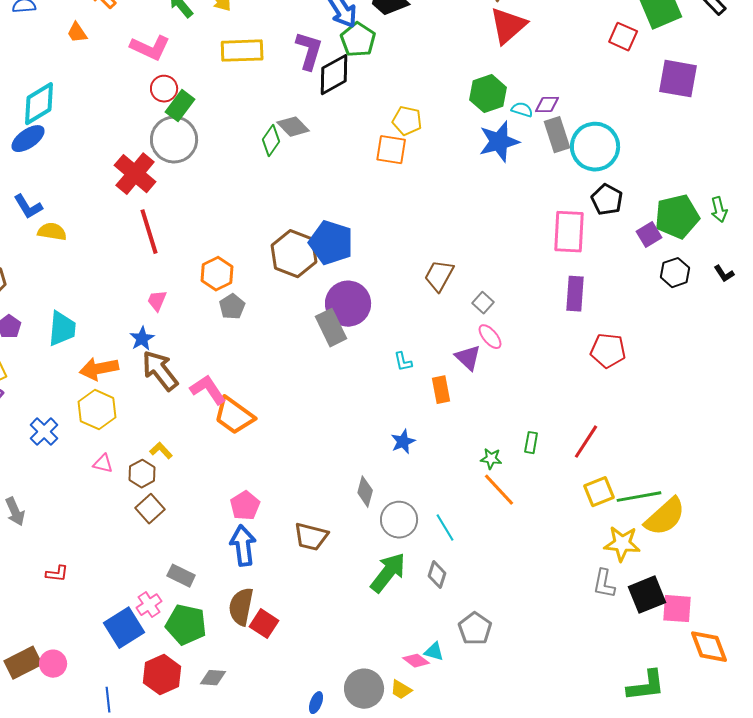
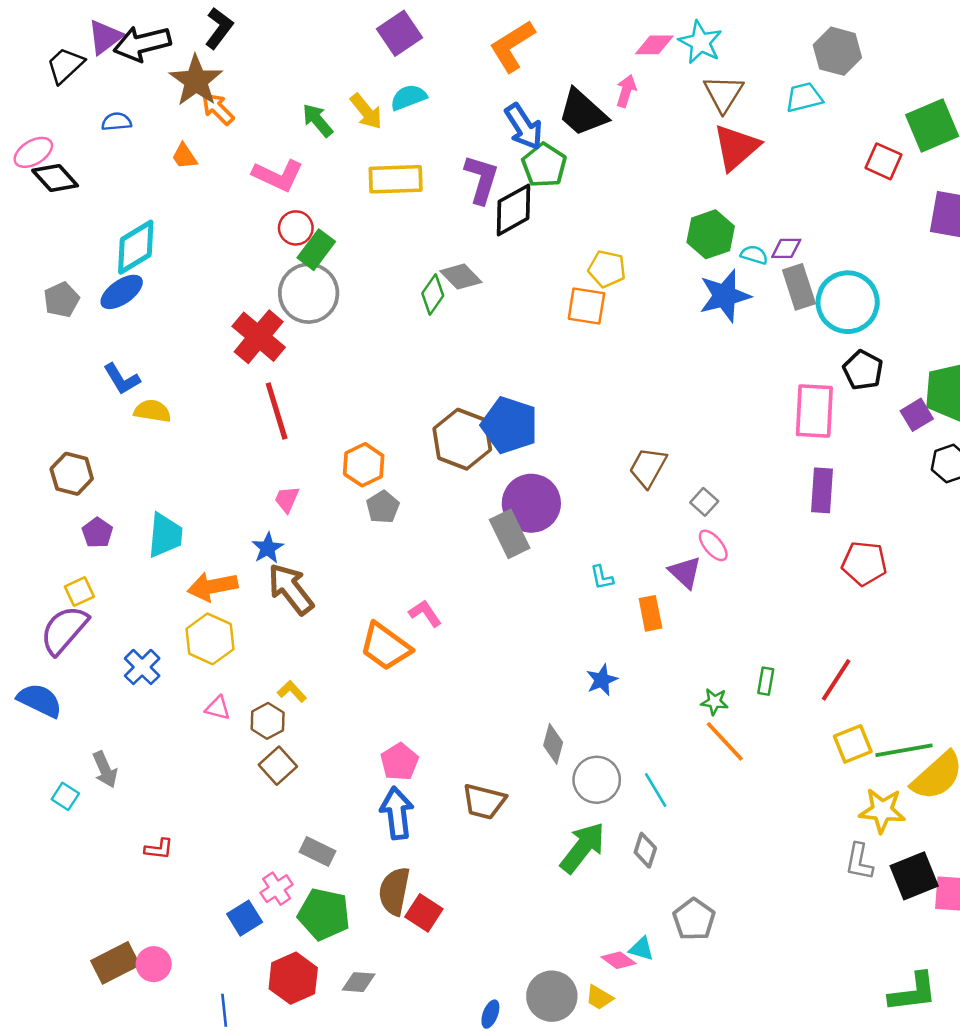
pink L-shape: (208, 390) -> (425, 613), moved, size x0.7
blue square: (124, 628) -> (245, 918), size x0.7

